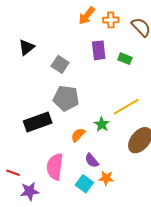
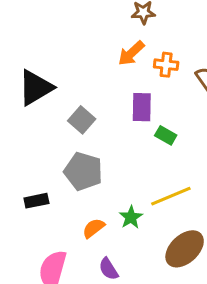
black triangle: (27, 47) -> (36, 88), size x1.5
green rectangle: (125, 59) -> (166, 135), moved
black rectangle: (38, 122) -> (36, 201), size x0.6

